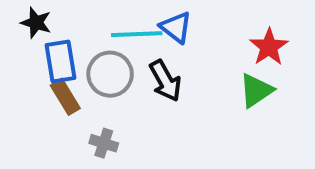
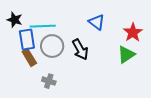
blue triangle: (176, 27) -> (97, 22), moved
cyan line: (137, 34) -> (43, 26), moved

